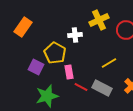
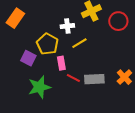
yellow line: (109, 63) -> (79, 43), moved
gray rectangle: (102, 88) -> (94, 79), turned -30

